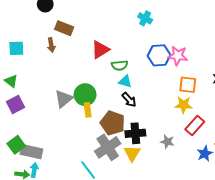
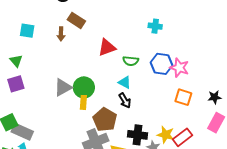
cyan cross: (145, 18) -> (155, 26), turned -32
green semicircle: (120, 65) -> (131, 61), moved
yellow star: (183, 105) -> (166, 135), moved
black cross: (135, 133) -> (137, 135), moved

